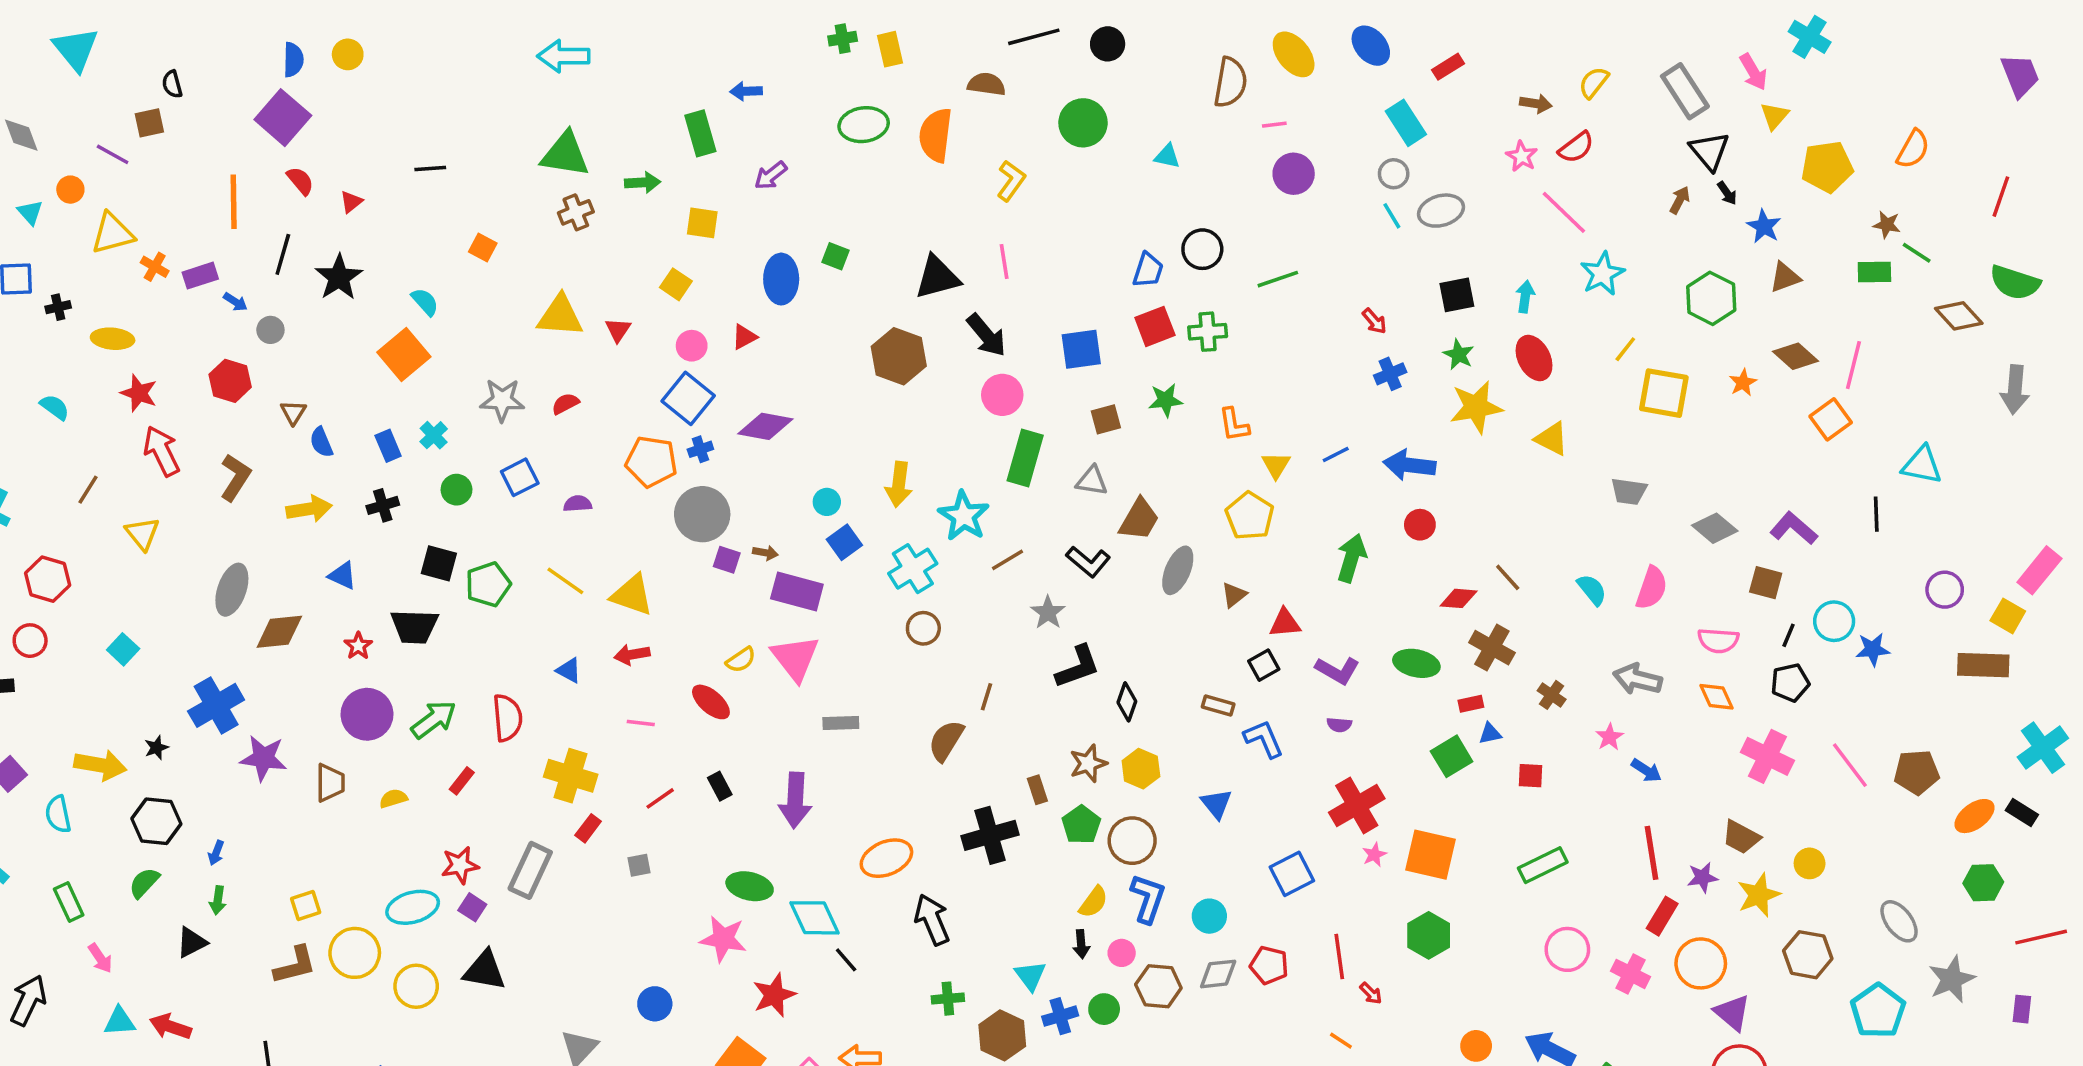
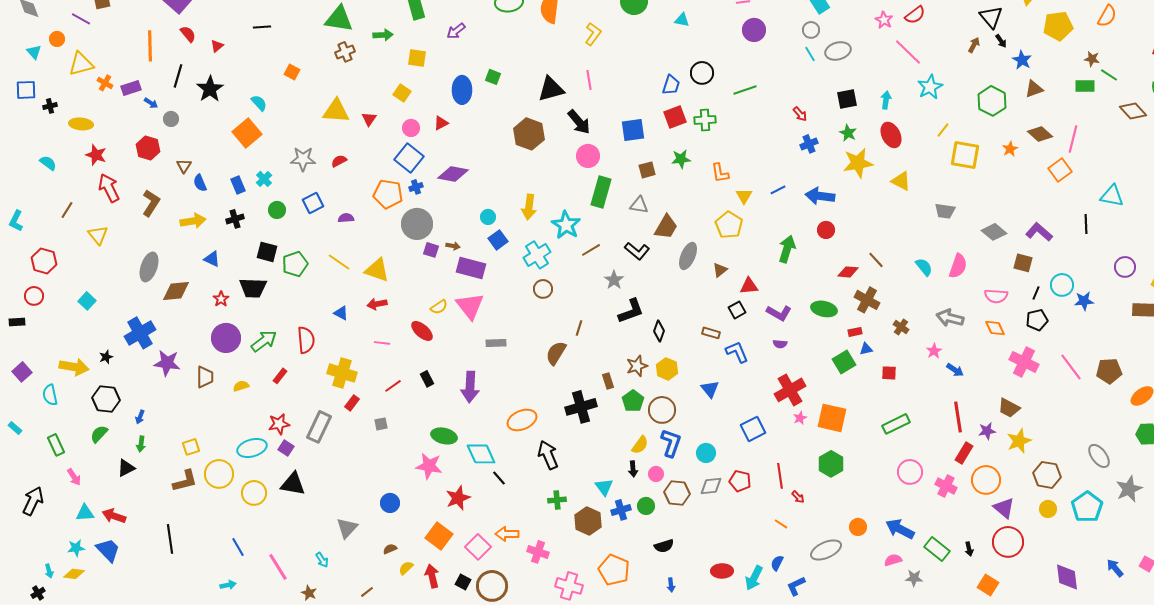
yellow circle: (1810, 863) -> (1048, 509), moved

